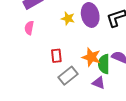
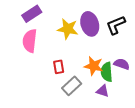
yellow star: (68, 18) -> (68, 29), size x1.5
pink semicircle: (29, 28) -> (30, 41), size x1.6

